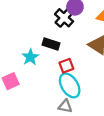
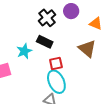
black cross: (64, 18) -> (47, 18), moved

